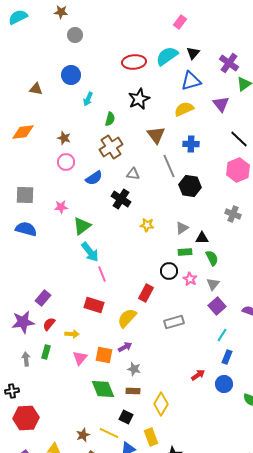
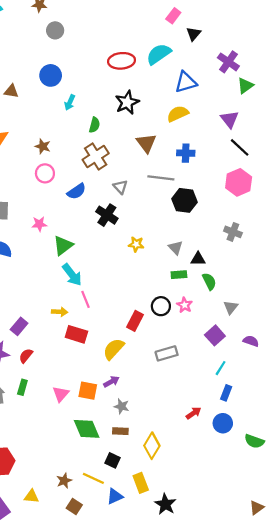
black triangle: (193, 53) -> (194, 34), moved
purple triangle: (221, 104) -> (230, 119), moved
gray line: (169, 166) -> (161, 178), turned -60
gray triangle: (133, 174) -> (120, 187), turned 40
gray triangle: (182, 228) -> (176, 248), turned -40
black circle: (169, 271) -> (161, 306), moved
gray triangle: (213, 284) -> (231, 307), moved
yellow arrow: (72, 334) -> (60, 312), moved

